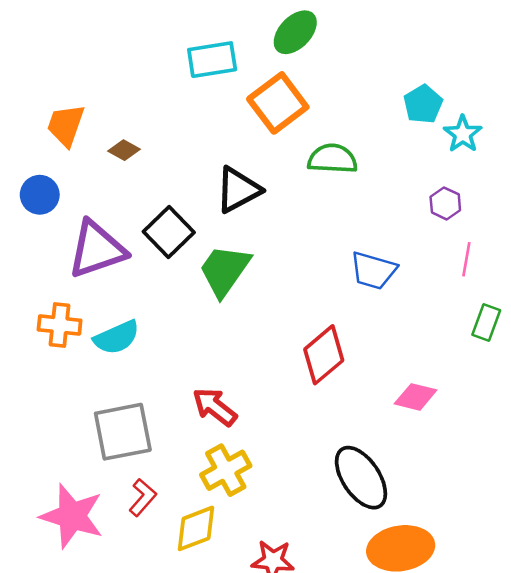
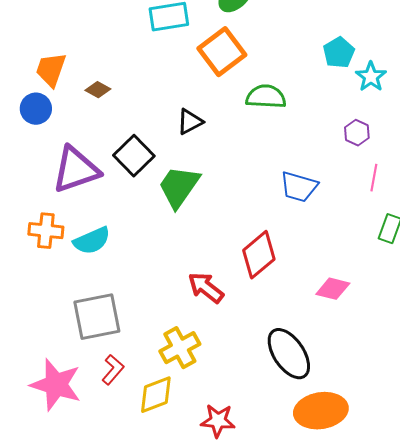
black triangle: (238, 190) -> (190, 122), size x0.7
blue circle: (40, 195) -> (36, 109), moved
red arrow: (215, 407) -> (206, 288), moved

